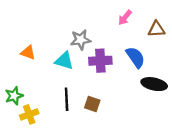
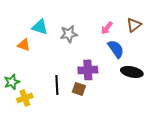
pink arrow: (125, 18) -> (107, 28), moved
brown triangle: (156, 29) -> (134, 25), turned -35
cyan triangle: (64, 61) -> (40, 27), moved
purple cross: (100, 61) -> (88, 70), moved

